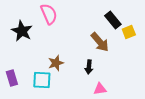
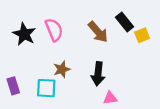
pink semicircle: (49, 14) -> (54, 30), moved
brown arrow: (100, 42) -> (98, 32), moved
black arrow: (89, 67) -> (98, 74), size x1.5

